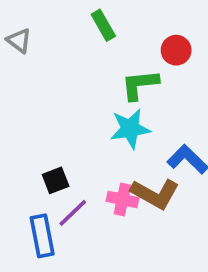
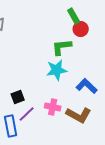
green rectangle: (103, 25) -> (74, 16), moved
brown L-shape: (155, 194) -> (79, 115), moved

